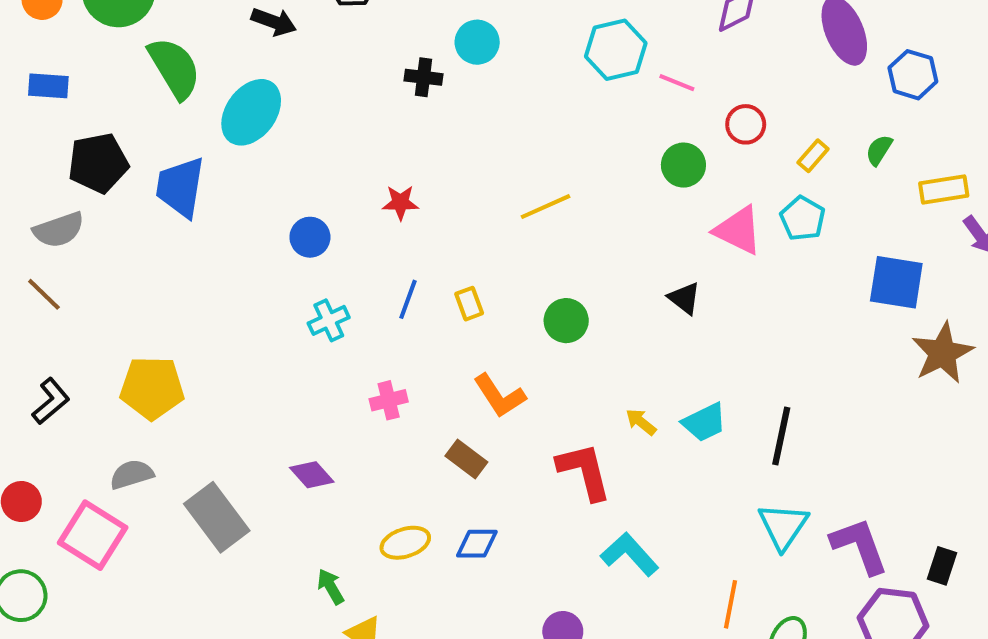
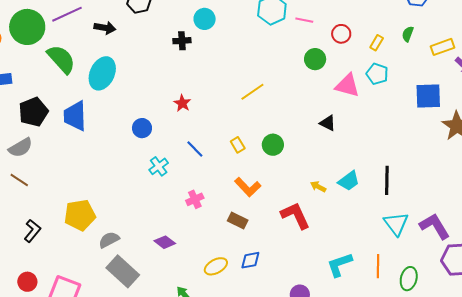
red star: (400, 203) -> (182, 103), turned -30
blue line: (408, 299) -> (195, 149), turned -54
yellow rectangle: (469, 304) -> (238, 145), moved
gray semicircle: (132, 474) -> (109, 240), moved
cyan L-shape: (630, 554) -> (340, 265), moved, turned -56

